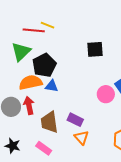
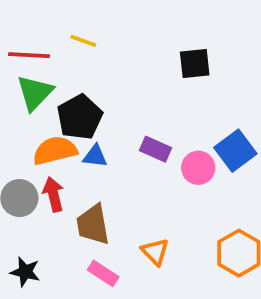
red line: (34, 30) -> (29, 55), moved
black square: (95, 49) -> (195, 63), moved
purple rectangle: (75, 120) -> (155, 149), moved
pink rectangle: (44, 148) -> (103, 273), moved

